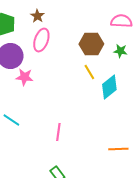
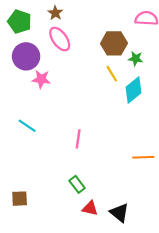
pink ellipse: (41, 40) -> (60, 39), turned -55
green star: (120, 51) -> (136, 59), moved

